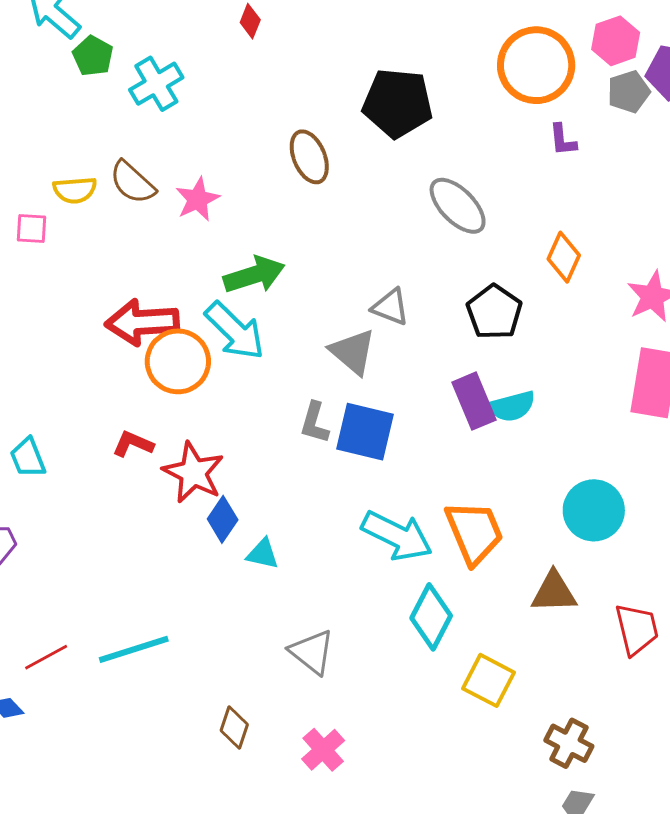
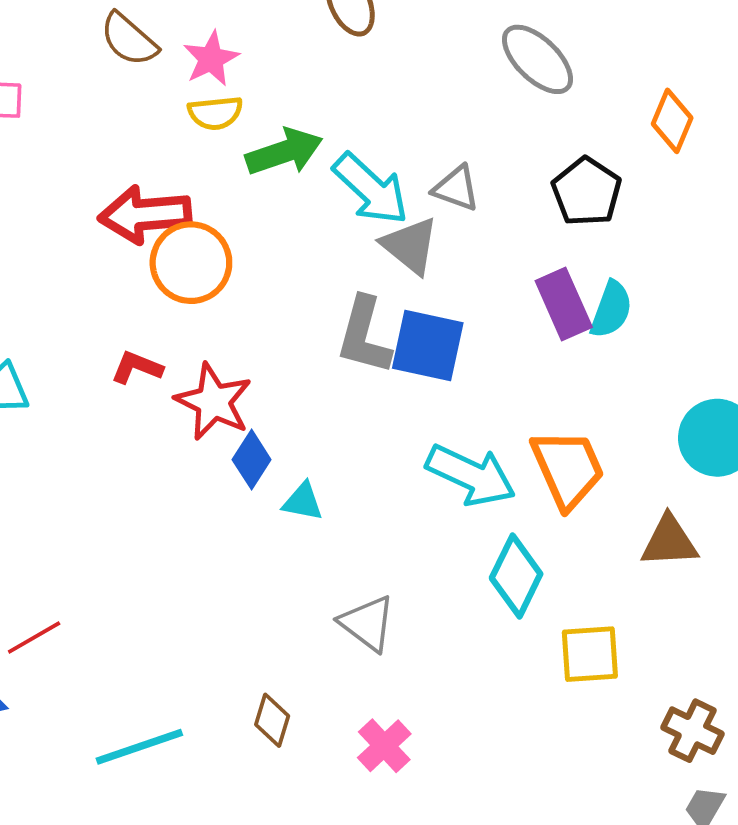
yellow semicircle: (75, 190) -> (215, 113), moved
cyan arrow: (235, 331) -> (371, 189), moved
cyan semicircle: (512, 406) -> (611, 309), turned -54
gray L-shape: (314, 423) -> (364, 336), size x1.5
cyan line: (134, 649) -> (139, 747), moved
yellow square: (489, 680) -> (590, 654), turned -30

